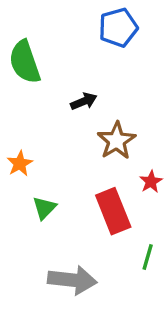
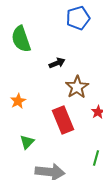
green triangle: (44, 208) -> (27, 142), moved
red rectangle: (113, 211) -> (63, 120), moved

